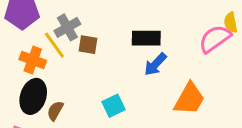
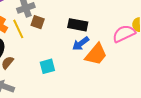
yellow line: (54, 45) -> (18, 29), moved
orange trapezoid: (189, 99) -> (96, 54), moved

